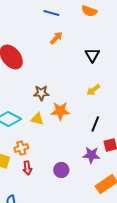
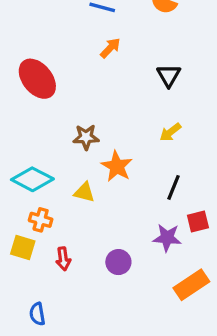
orange star: (60, 111) -> (117, 166), turned 30
yellow triangle: (37, 119) -> (84, 192), moved
orange cross: (21, 148) -> (41, 220), moved, turned 32

